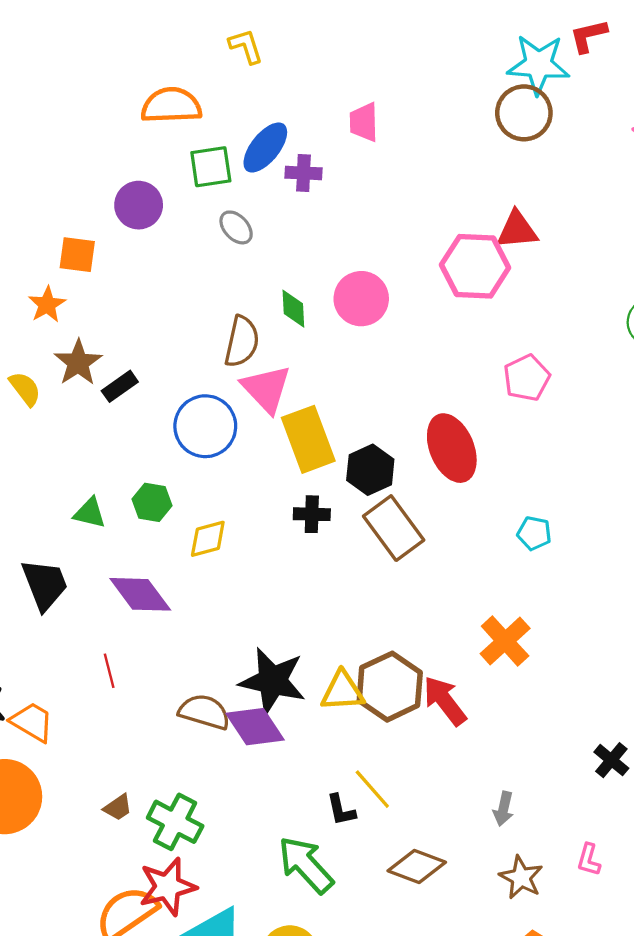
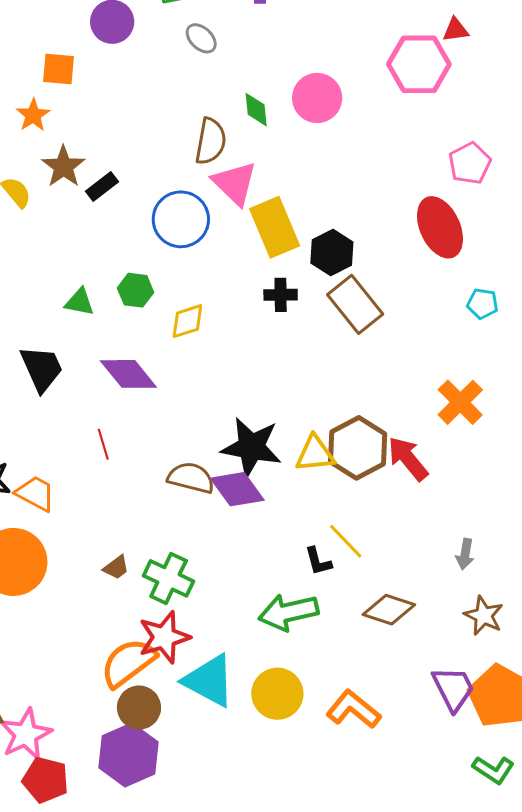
red triangle: (517, 230) -> (455, 30), size x0.7
red ellipse: (452, 448) -> (440, 227), moved
green arrow: (306, 865) -> (288, 612), turned -58

